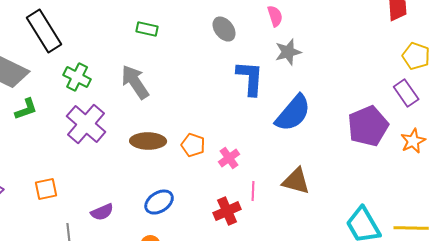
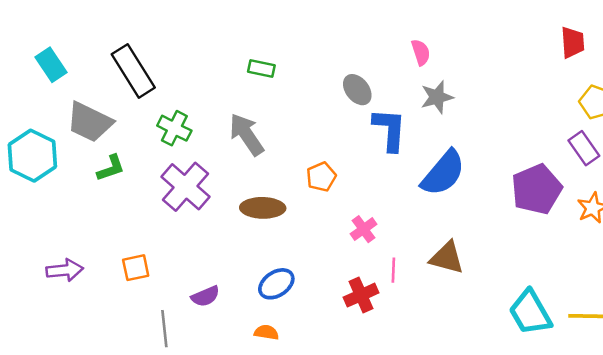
gray ellipse: (224, 29) -> (357, 90), moved
orange pentagon: (193, 145) -> (321, 177), moved, turned 30

